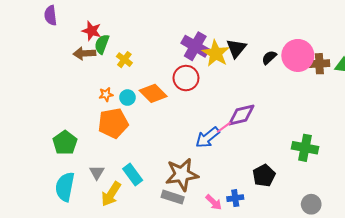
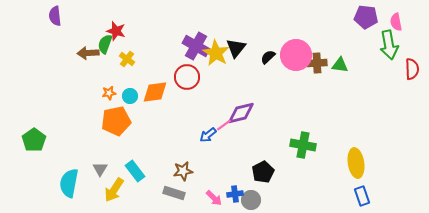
red star: (92, 31) -> (116, 31), moved
orange diamond: (153, 93) -> (155, 92), turned -52
blue arrow: (208, 138) -> (208, 135), size x0.7
green pentagon: (65, 143) -> (34, 140), moved
brown star: (182, 174) -> (183, 171), size x0.6
gray circle: (311, 204) -> (251, 200), moved

